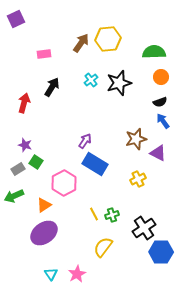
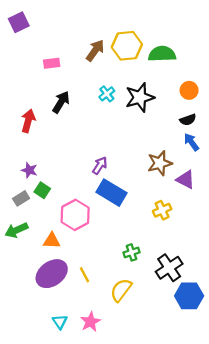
green semicircle: (154, 52) -> (162, 54), moved
orange triangle: (44, 205) -> (52, 241), turned 35
yellow line: (94, 214) -> (85, 275), moved

